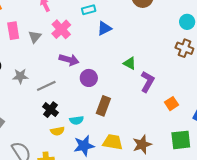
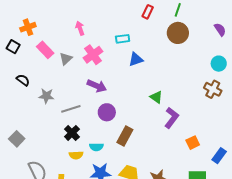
pink rectangle: (13, 31) -> (45, 50), turned -42
purple circle: (89, 78) -> (107, 112), moved

